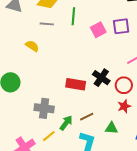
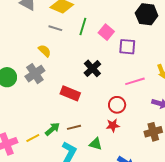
pink square: (98, 30) -> (106, 32), moved, turned -35
yellow semicircle: (32, 46) -> (45, 51), moved
black cross: (101, 78) -> (92, 68), moved
gray cross: (44, 108) -> (35, 74), moved, turned 36

